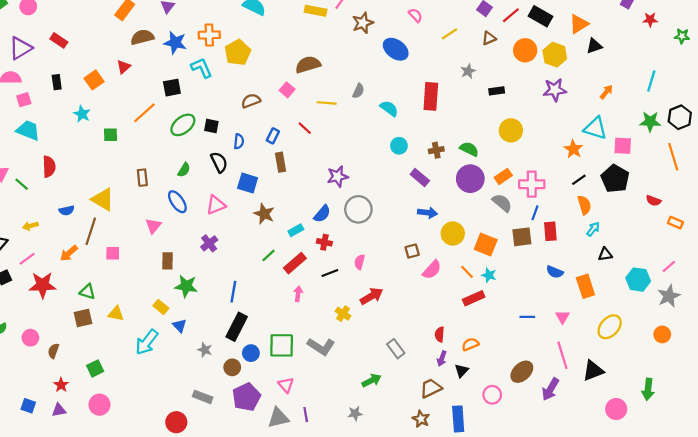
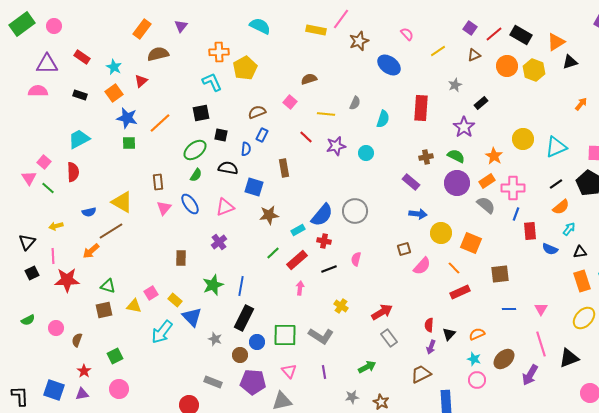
blue star: (175, 43) -> (127, 118), moved
purple triangle: (21, 48) -> (47, 64), turned 30
brown semicircle: (308, 65) -> (309, 79), size x0.7
black rectangle: (57, 82) -> (80, 95), turned -64
black square: (172, 88) -> (201, 113), moved
purple star: (555, 90) -> (464, 127), moved, turned -30
black rectangle: (497, 91) -> (481, 103), turned -32
pink square: (24, 100) -> (44, 162), moved, turned -32
cyan semicircle: (389, 108) -> (383, 119), turned 72
cyan star: (82, 114) -> (114, 67), moved
green ellipse: (183, 125) -> (195, 150), moved
cyan triangle: (595, 128) -> (556, 147), moved, turned -40
cyan trapezoid: (28, 130) -> (79, 139), moved, turned -50
yellow circle: (511, 130) -> (523, 139), moved
blue rectangle: (273, 136) -> (262, 135), moved
cyan circle: (399, 146) -> (366, 153), moved
orange star: (573, 149) -> (494, 156), moved
black semicircle: (219, 162) -> (228, 168), turned -54
purple star: (338, 176) -> (336, 146), moved
orange semicircle: (584, 205) -> (561, 207), turned 66
brown star: (264, 214) -> (269, 215), turned -30
blue semicircle: (322, 214) -> (322, 215), size x1.4
pink triangle: (153, 226) -> (164, 208), moved
brown line: (91, 231) -> (111, 231), turned 40
brown square: (522, 237) -> (500, 274), moved
pink square: (113, 253) -> (151, 293), moved, turned -32
pink line: (27, 259) -> (53, 256), turned -56
blue semicircle: (555, 272) -> (550, 249), moved
cyan star: (489, 275) -> (474, 359), moved
green star: (186, 286) -> (213, 285), moved, turned -30
orange rectangle: (585, 286) -> (582, 281), moved
red arrow: (372, 296) -> (382, 312), moved
blue triangle: (180, 326) -> (192, 317), size x1.5
orange semicircle: (470, 344) -> (477, 334), moved
black triangle: (462, 371) -> (449, 334), moved
purple pentagon: (246, 397) -> (253, 382), turned 30
blue square: (28, 406) -> (54, 390), size x1.5
purple line: (306, 415) -> (324, 372), moved
brown star: (421, 419) -> (381, 402), moved

